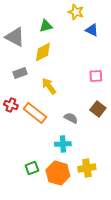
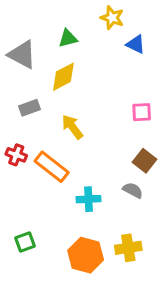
gray semicircle: (71, 118) -> (133, 190), moved
cyan cross: (63, 144) -> (89, 199), moved
green square: (32, 168) -> (25, 242), moved

